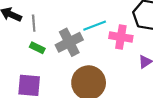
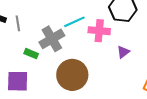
green rectangle: (37, 48) -> (31, 54), moved

